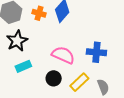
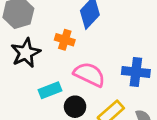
orange cross: (39, 13) -> (65, 40), moved
cyan rectangle: (23, 66) -> (50, 90), moved

